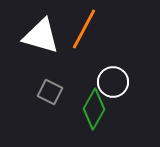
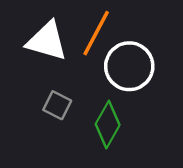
white circle: (113, 82) -> (129, 66), moved, size x1.4

